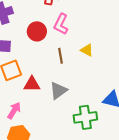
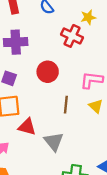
pink L-shape: (61, 24) -> (92, 80), moved, turned 55
gray triangle: (58, 91) -> (54, 141), turned -48

